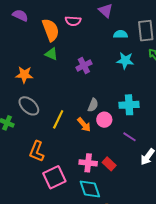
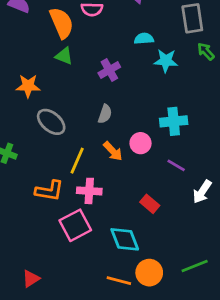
cyan semicircle: (120, 34) -> (144, 39), moved
gray semicircle: (93, 105) -> (105, 114), moved
gray ellipse: (29, 106) -> (51, 122), moved
yellow line: (58, 119) -> (77, 161), moved
orange L-shape: (37, 151) -> (49, 191), turned -100
pink cross: (88, 163) -> (89, 191), moved

